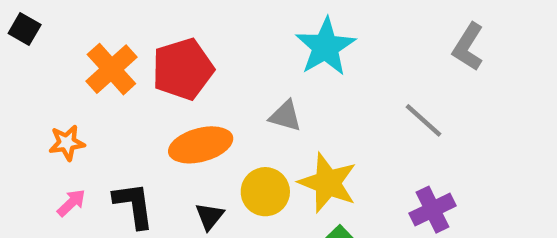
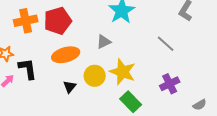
orange cross: (111, 69) -> (26, 21), turned 30
gray triangle: (285, 116) -> (104, 42), turned -42
black L-shape: (134, 205) -> (28, 69), moved

